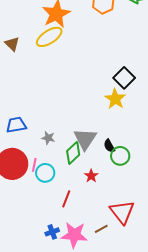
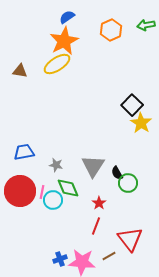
brown triangle: (12, 44) -> (20, 71), turned -35
yellow star: (115, 99) -> (141, 123), moved
green diamond: (73, 153) -> (68, 188), moved, turned -70
red line: (66, 199) -> (96, 226), moved

